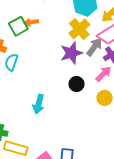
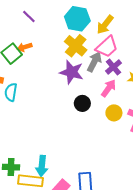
purple star: (71, 53) -> (72, 72), turned -30
cyan arrow: (39, 104) -> (42, 166), moved

